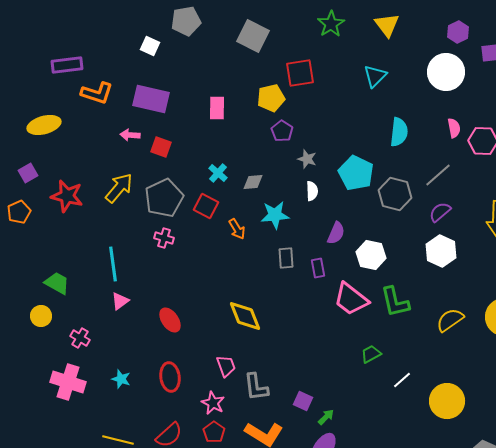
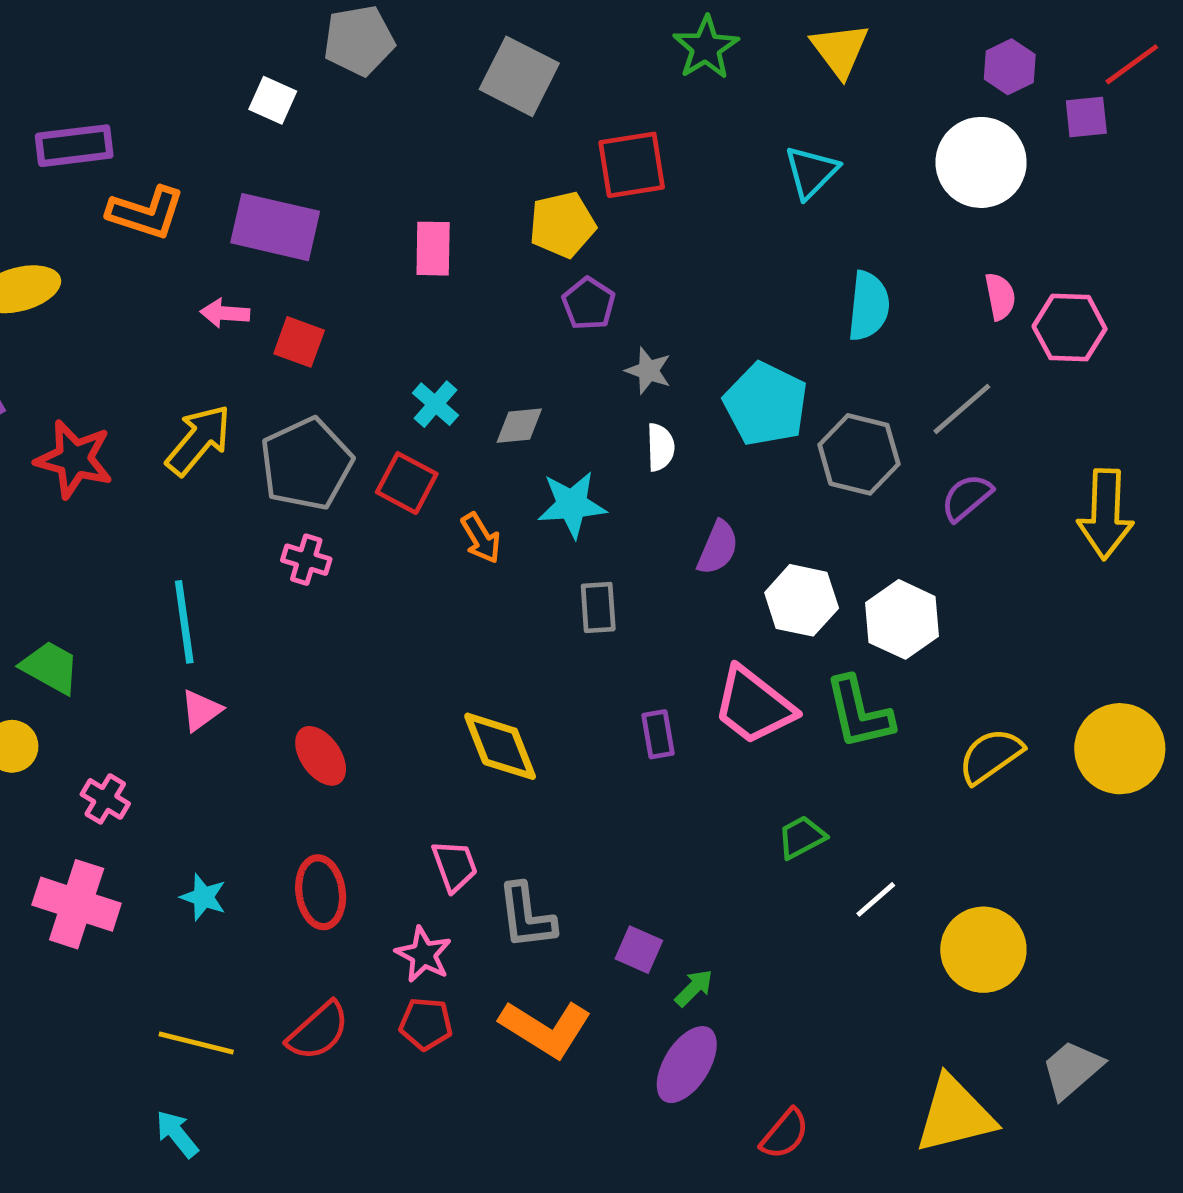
white hexagon: (441, 251) -> (902, 619), moved
purple rectangle: (318, 268) -> (658, 734), moved
red pentagon: (214, 432) -> (426, 1024), turned -30

